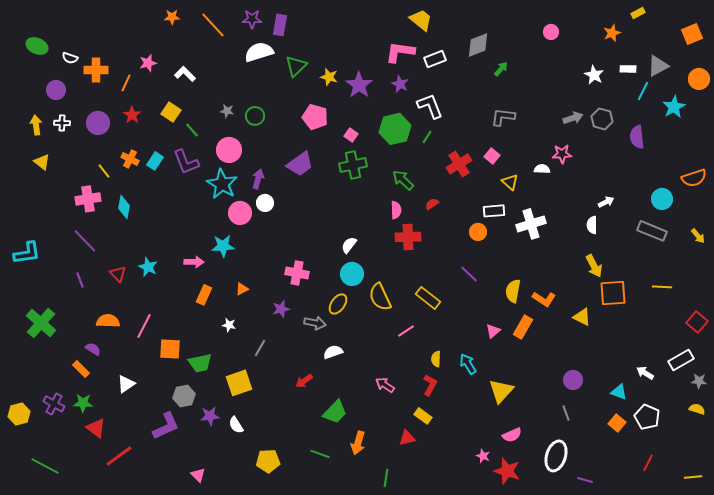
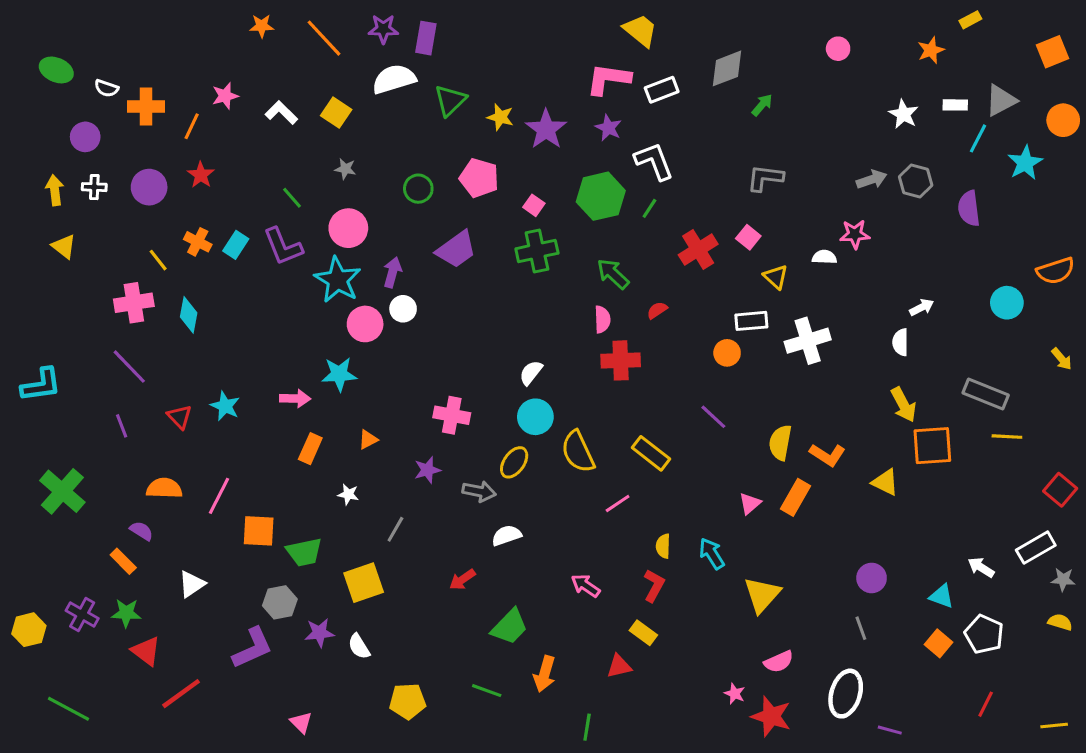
yellow square: (171, 112) -> (336, 113), moved
green circle: (255, 116) -> (418, 189), moved
gray rectangle: (652, 231) -> (986, 394), moved

